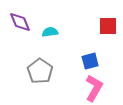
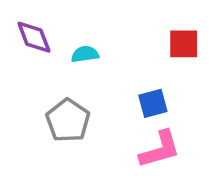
pink L-shape: (94, 88) -> (160, 149), turned 44

